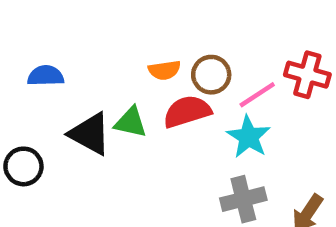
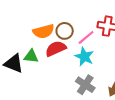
orange semicircle: (164, 70) -> (44, 31), size x1.5
gray cross: (243, 199) -> (85, 85), turned -36

